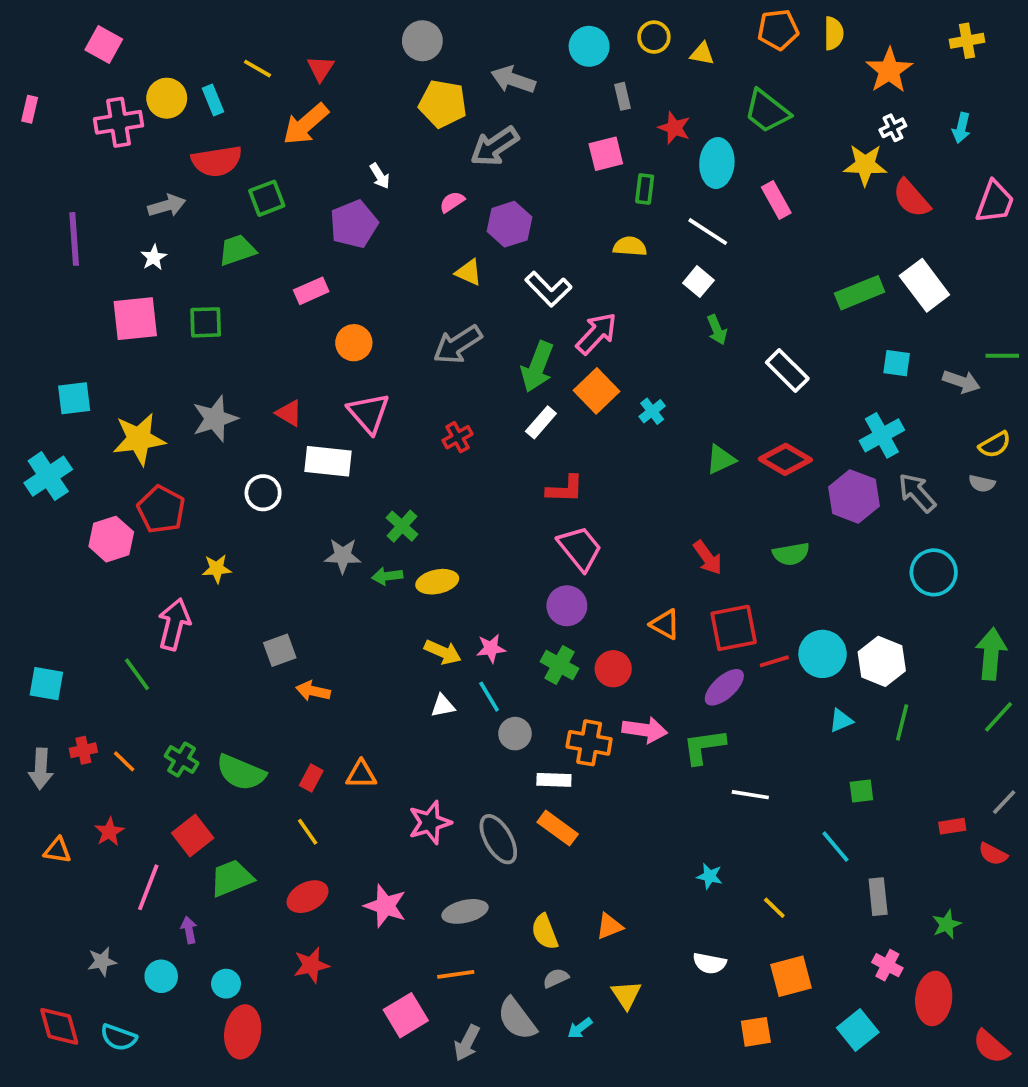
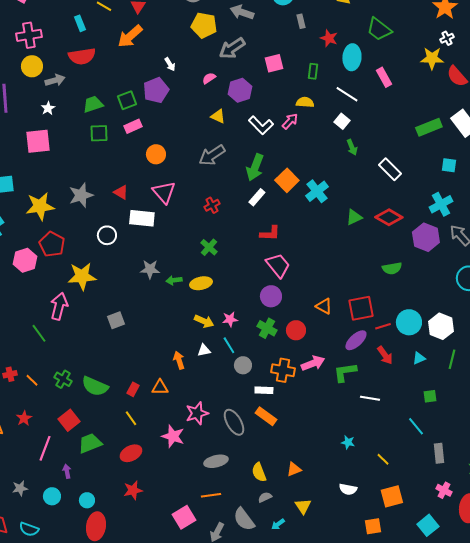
yellow circle: (167, 98) -> (32, 66), moved
pink square: (606, 154) -> (274, 63), moved
green square: (267, 198) -> (127, 100), moved
green square: (206, 322) -> (99, 133), moved
pink arrow: (597, 333) -> (290, 121), moved, size x0.7
cyan cross: (652, 411) -> (317, 191), size x1.6
green cross: (402, 526) -> (209, 247), moved
red arrow: (708, 558) -> (385, 355), moved
yellow star: (217, 569) -> (82, 276), size x1.8
orange arrow: (313, 691) -> (179, 360), moved, turned 60
pink arrow: (645, 730) -> (313, 363), turned -30
pink star: (385, 906) -> (173, 436), moved

